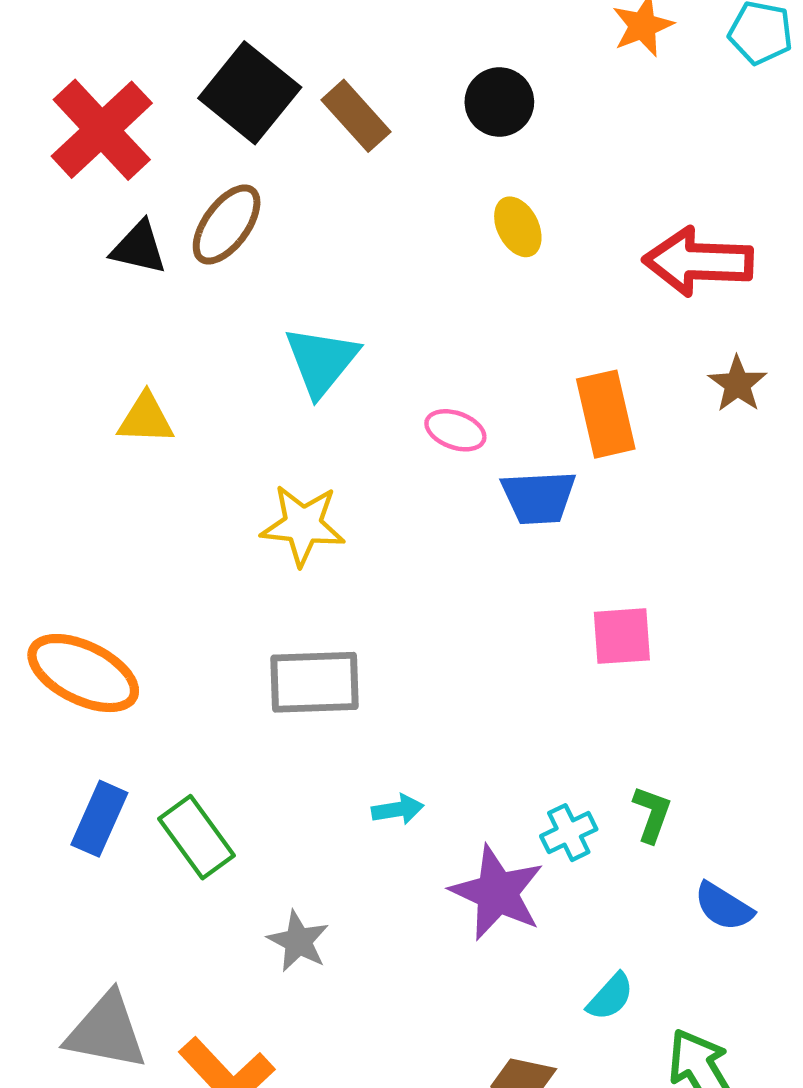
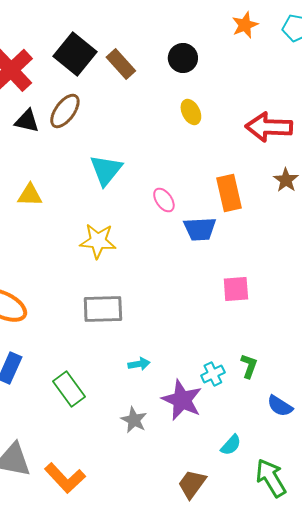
pink ellipse: (455, 430) -> (164, 200), turned 35
green rectangle: (197, 837) -> (69, 389), moved
gray star: (298, 941) -> (134, 420), moved

